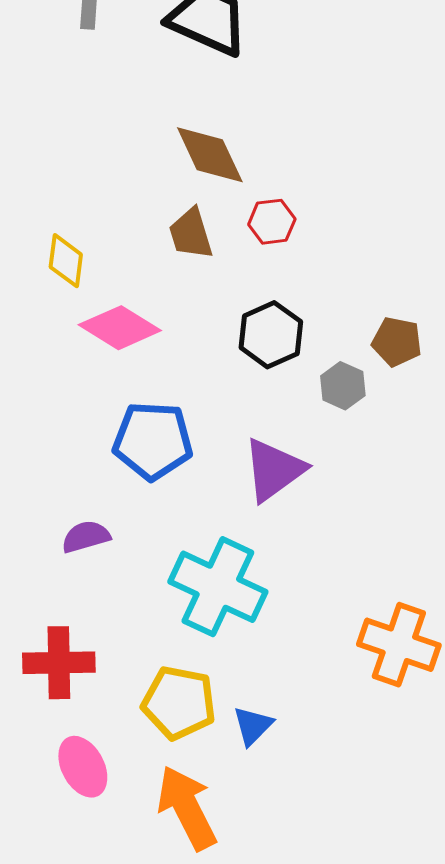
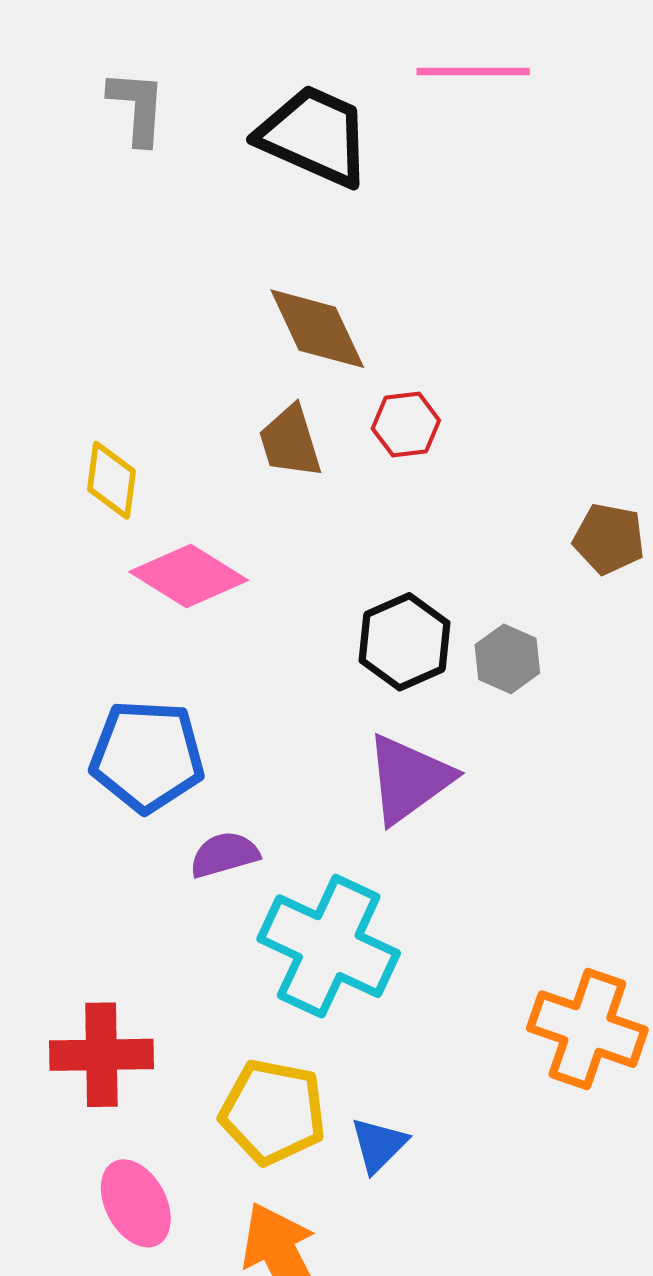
black hexagon: (271, 335) -> (404, 642), moved
brown pentagon: (397, 342) -> (609, 539), moved
blue pentagon: (153, 441) -> (147, 756), moved
purple semicircle: (86, 537) -> (224, 855), moved

